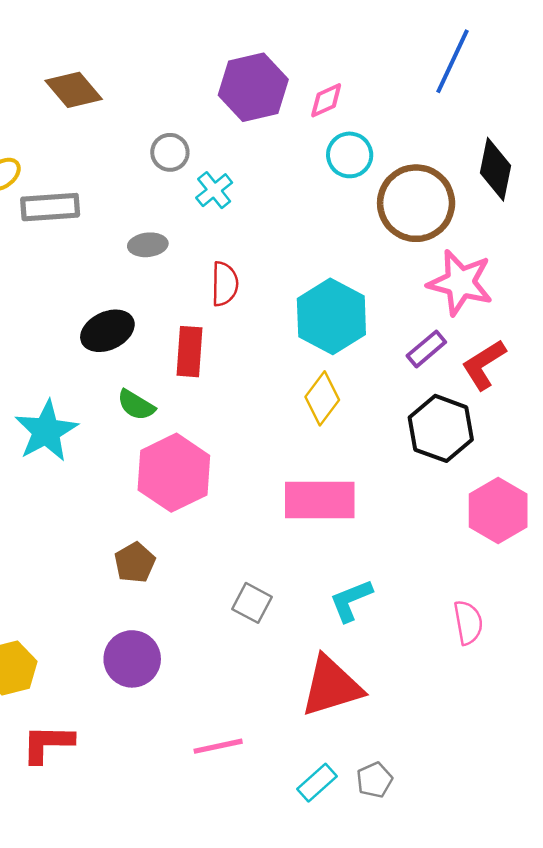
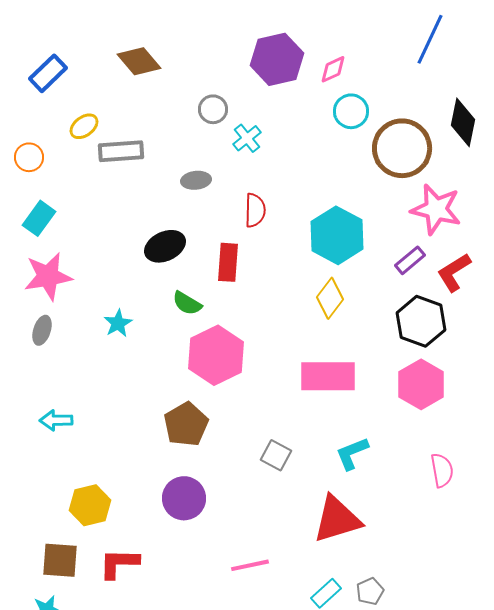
cyan star: (46, 431) -> (118, 323), size x0.6
pink hexagon: (498, 510) -> (421, 384), moved
brown pentagon: (135, 563) -> (186, 424), size x1.4

